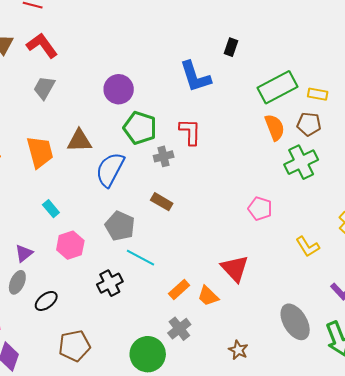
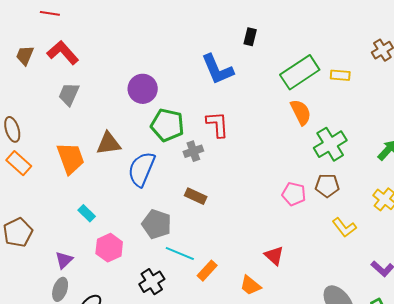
brown pentagon: (309, 124) -> (327, 186), moved
red triangle: (235, 268) -> (274, 256), size x0.7
orange rectangle: (179, 289) -> (207, 271), moved

